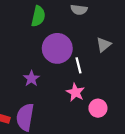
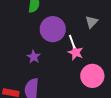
pink star: (75, 92) -> (76, 52), moved
pink circle: (98, 108) -> (92, 76), size x1.5

